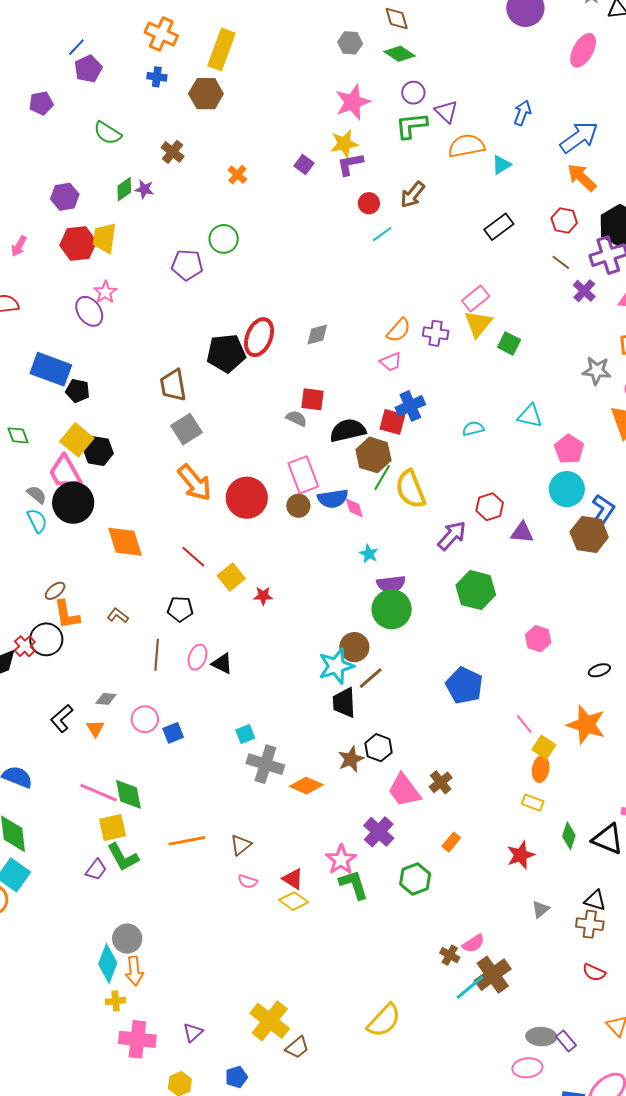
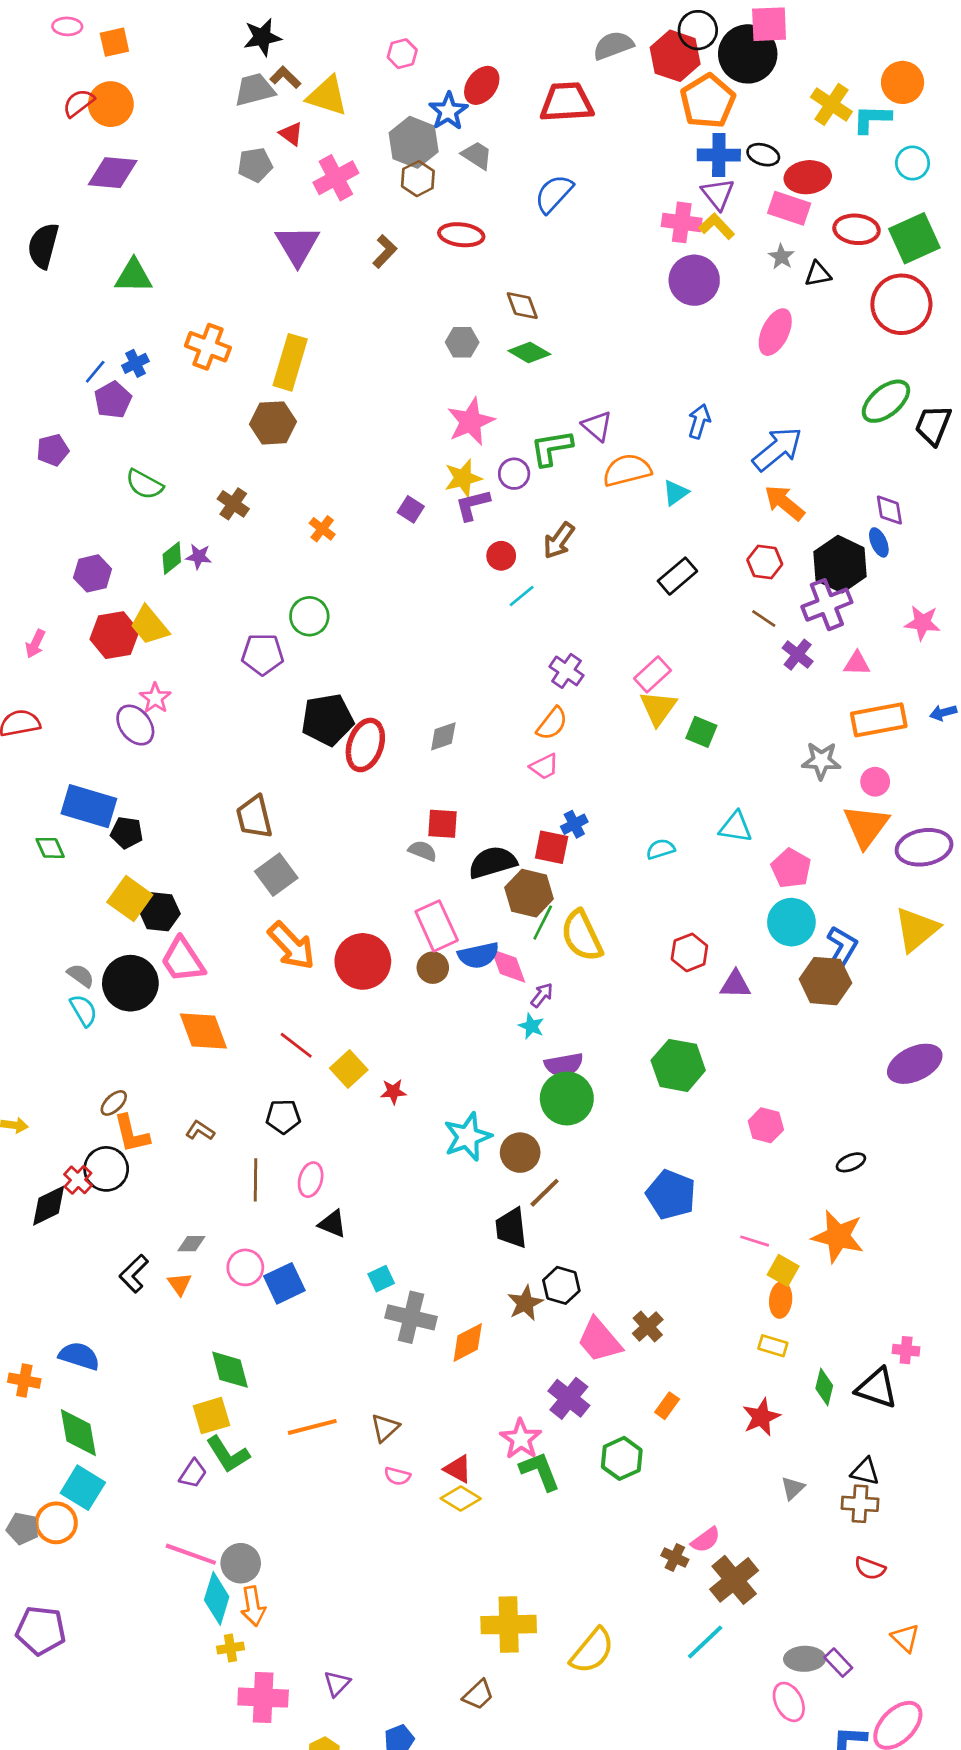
blue cross: (157, 77) -> (135, 363), moved, turned -30
purple circle: (413, 93) -> (514, 474), moved
yellow trapezoid: (104, 238) -> (149, 625), turned -44
purple cross: (436, 333) -> (567, 671), moved, turned 30
black pentagon: (226, 353) -> (328, 720), moved
blue cross: (410, 406) -> (574, 824), size x0.7
green diamond: (18, 435) -> (50, 848), moved
pink trapezoid: (65, 472) -> (183, 960), moved
pink diamond: (354, 508) -> (508, 966), size x1.4
purple arrow: (452, 536) -> (542, 995), moved, size x0.6
black triangle: (222, 664) -> (332, 1224), moved
cyan star: (336, 666) -> (468, 1137), moved
pink line: (524, 724) -> (755, 1241), turned -30
blue square: (173, 733) -> (284, 1283), size x1.4
orange diamond: (306, 786) -> (468, 1343), turned -48
pink line: (99, 793) -> (191, 1554), moved
cyan line: (470, 987) -> (705, 1642), moved
yellow cross: (270, 1021) -> (509, 1625), moved, turned -36
pink ellipse: (527, 1068) -> (789, 1702), turned 72

